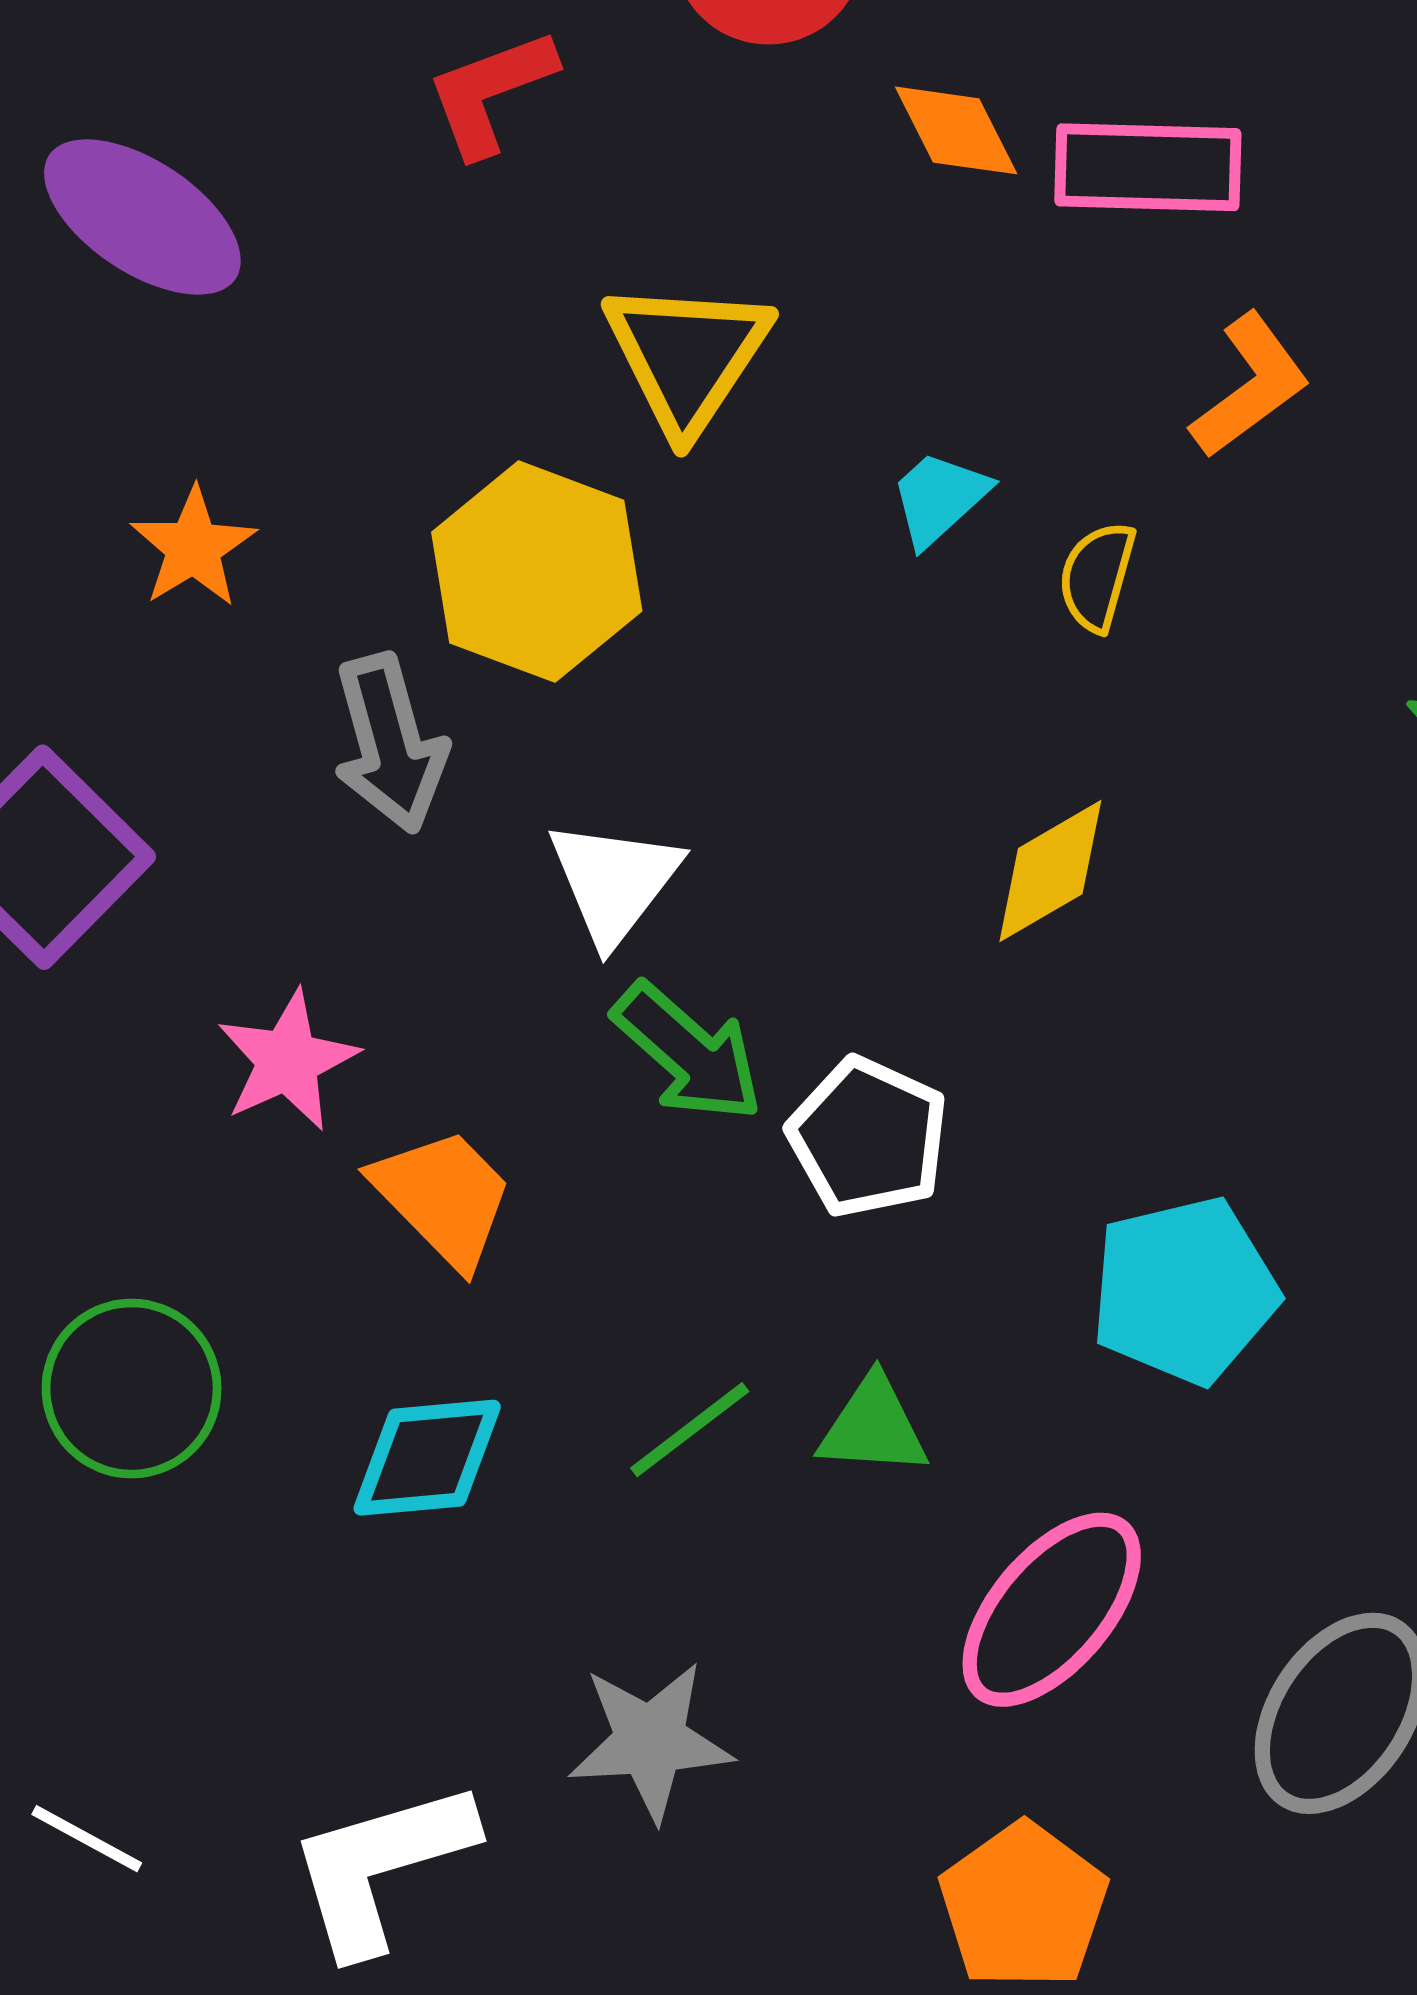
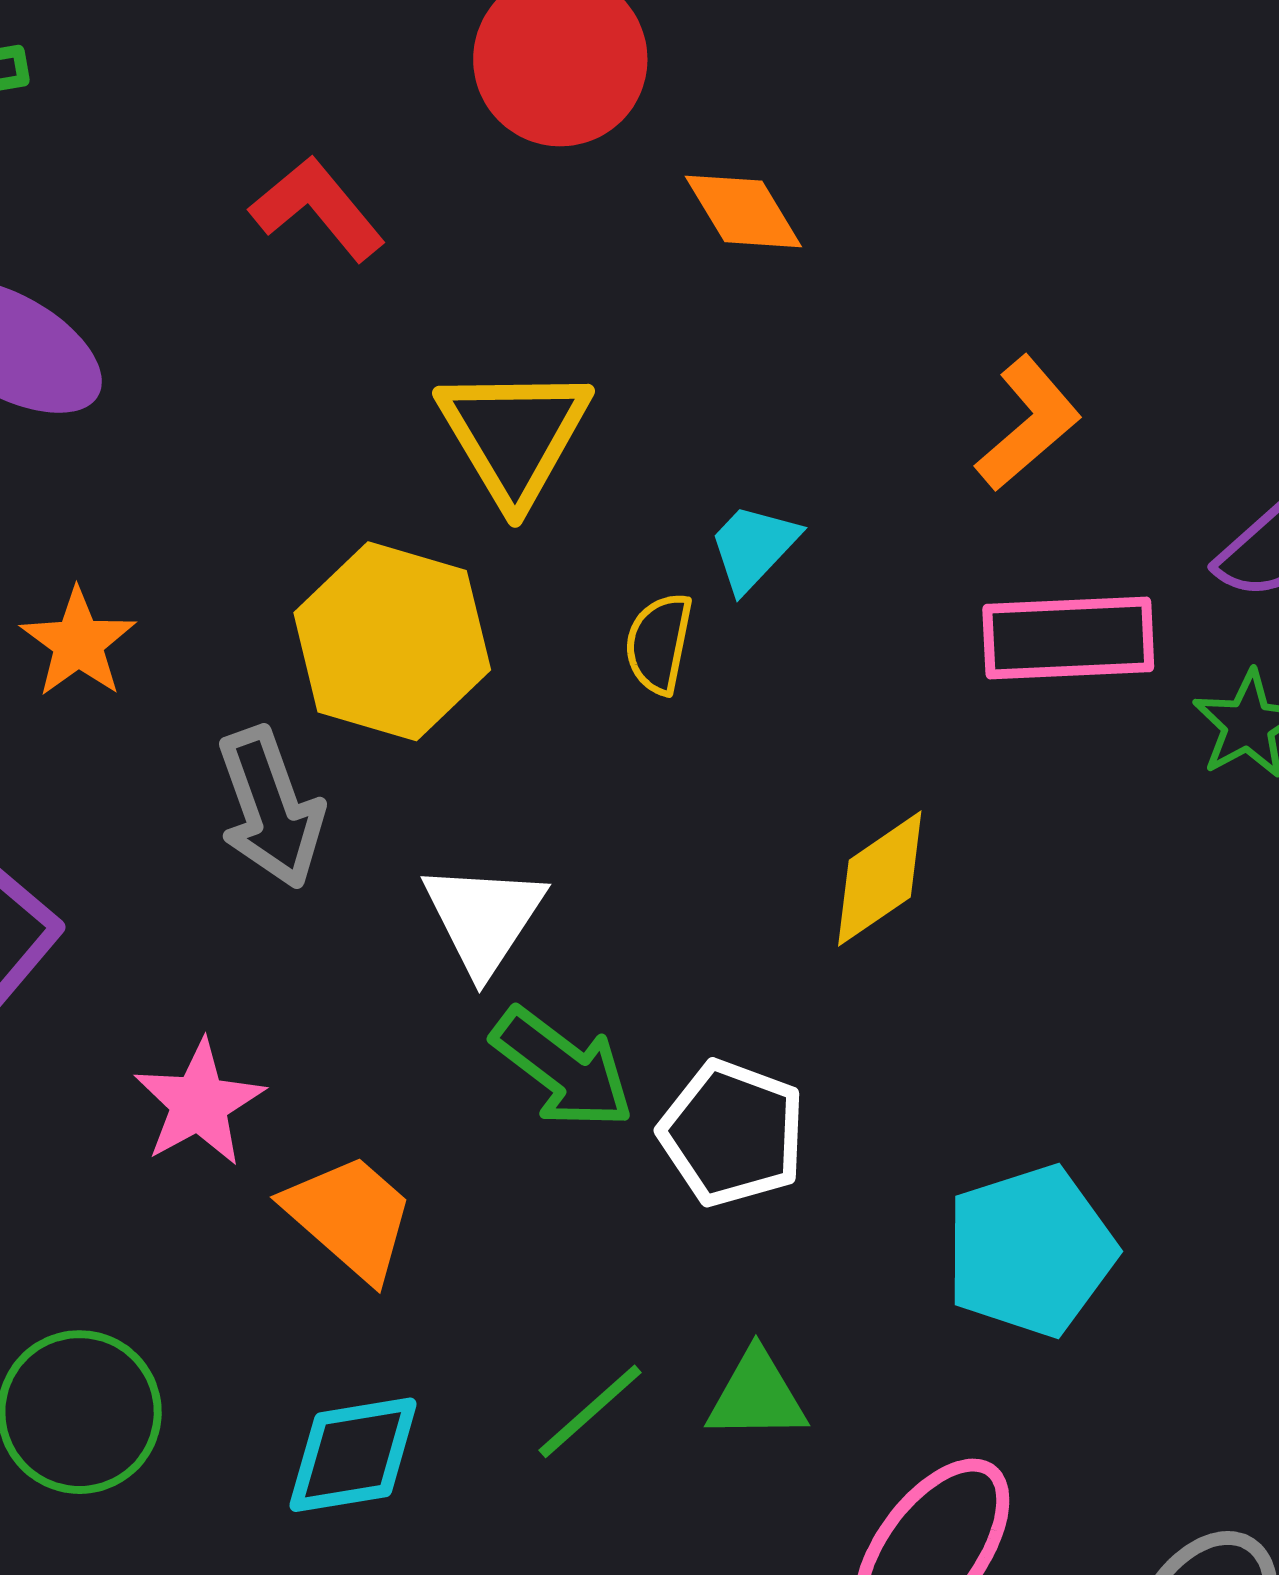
red L-shape: (491, 92) -> (317, 208), turned 75
pink rectangle: (1148, 167) -> (1068, 638), moved
yellow semicircle: (1097, 576) -> (659, 643), moved

